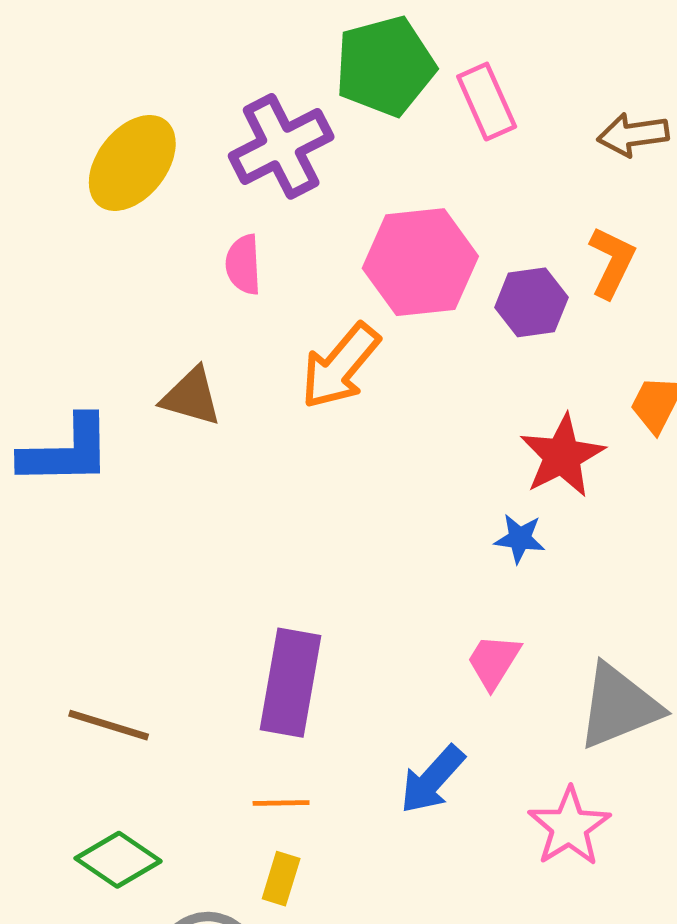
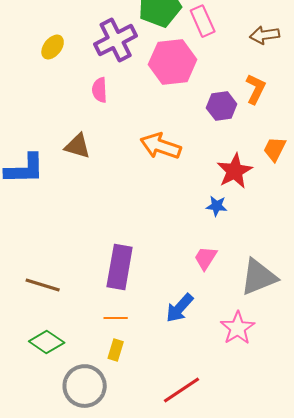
yellow ellipse: (132, 163) -> (53, 47), size x0.6
pink hexagon: (420, 262) -> (173, 62), moved
orange arrow: (340, 366) -> (161, 146), moved, turned 69

